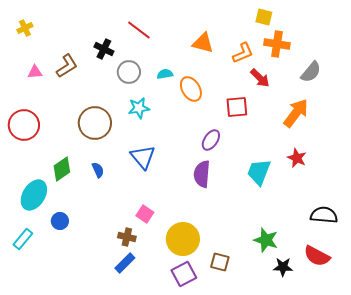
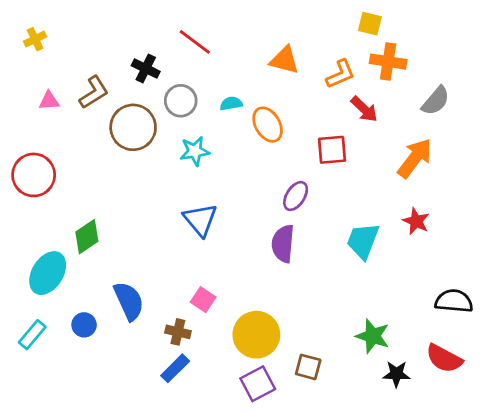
brown circle: (95, 123) -> (133, 127), moved
blue semicircle: (98, 170) -> (129, 301), moved, size x1.8
blue circle: (60, 221) -> (84, 325), moved

